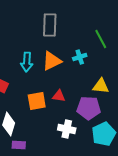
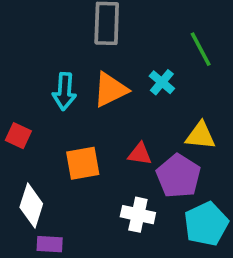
cyan cross: (80, 57) -> (162, 82), turned -32
red triangle: (59, 96) -> (140, 154), moved
purple pentagon: (89, 108) -> (178, 176), turned 30

